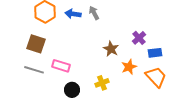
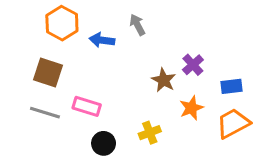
blue arrow: (73, 14) -> (102, 40), moved
purple cross: (139, 38) -> (193, 65), moved
orange trapezoid: (156, 77) -> (233, 123), turned -75

